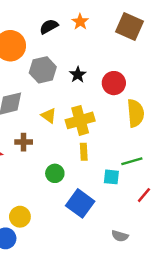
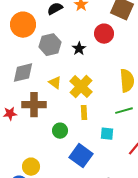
red circle: (114, 83) -> (104, 34), moved
yellow cross: (80, 120) -> (81, 87), turned -30
brown cross: (24, 142) -> (34, 105), size x1.6
green line: (132, 161) -> (124, 111), moved

